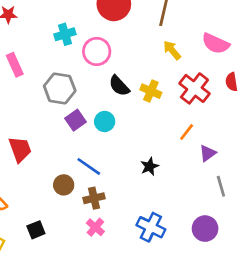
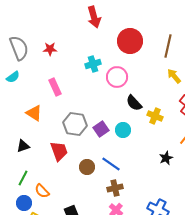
gray hexagon: (60, 88) -> (75, 124), moved
yellow cross: (151, 91) -> (155, 116), moved
black star: (150, 166) -> (166, 158), moved
brown circle: (64, 185) -> (87, 167), moved

